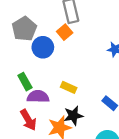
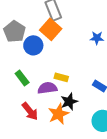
orange square: (65, 32) -> (51, 29), size x1.5
purple semicircle: (38, 97) -> (47, 88), moved

